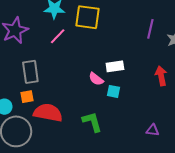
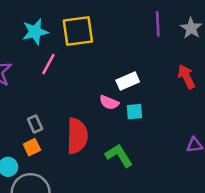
gray rectangle: (30, 72) -> (35, 124), moved, size x0.6
red semicircle: (48, 113) -> (77, 136), moved, turned 96

